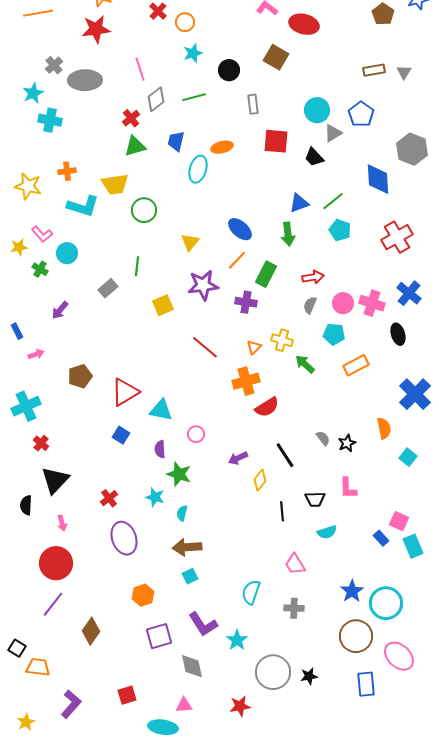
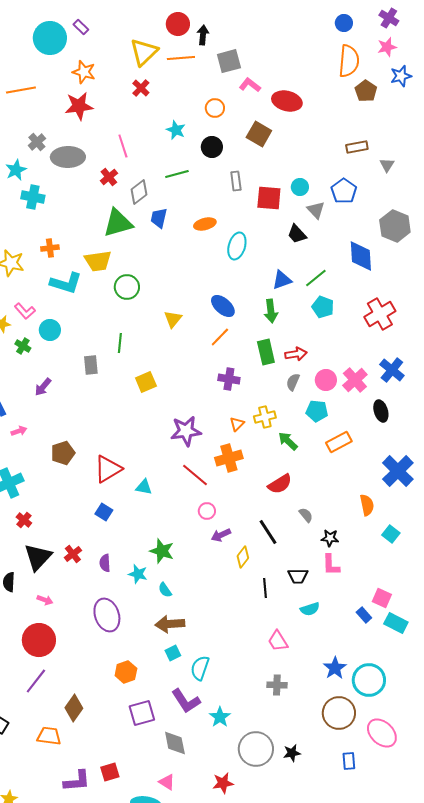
orange circle: (185, 22) -> (215, 108), moved
cyan star: (193, 53) -> (176, 130), turned -30
gray triangle: (404, 72) -> (387, 165), moved
gray diamond: (156, 99) -> (139, 192), moved
cyan circle: (317, 110) -> (300, 187), size x0.7
red cross: (131, 118) -> (109, 177), moved
gray triangle: (333, 133) -> (316, 210), turned -42
red square: (276, 141) -> (269, 198), moved
green triangle: (135, 146) -> (118, 223), size x1.4
cyan ellipse: (198, 169) -> (237, 246), moved
green rectangle: (266, 274) -> (266, 352), moved, turned -40
purple star: (203, 285) -> (186, 431), moved
gray rectangle: (108, 288) -> (91, 365), turned -54
pink cross: (372, 303) -> (355, 380), turned 30
yellow cross: (282, 340) -> (265, 417), turned -30
red line: (205, 347) -> (195, 475), moved
red semicircle: (267, 407) -> (280, 484), moved
cyan triangle: (161, 410) -> (144, 487), size x0.7
pink circle: (196, 434) -> (207, 511), moved
black star: (347, 443) -> (330, 538), moved, turned 30
purple semicircle: (160, 449) -> (105, 563), moved
red cross: (109, 498) -> (73, 554), moved
cyan semicircle: (182, 513) -> (165, 590), turned -49
pink arrow: (62, 523) -> (45, 600), turned -56
cyan rectangle: (413, 546) -> (396, 623), turned -40
cyan semicircle: (251, 592) -> (200, 668), moved
orange trapezoid: (38, 667) -> (49, 736), moved
blue rectangle: (366, 684) -> (349, 761), size x0.7
purple L-shape: (71, 704) -> (77, 781), moved, turned 44
pink triangle: (184, 705) -> (167, 782), turned 36

